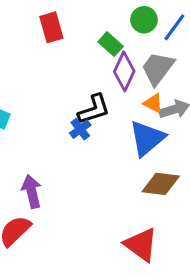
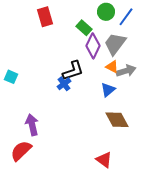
blue triangle: (147, 138) -> (108, 90), size x0.6
brown diamond: (161, 184) -> (117, 120), turned 55
red triangle: (141, 245) -> (104, 160), size x0.7

